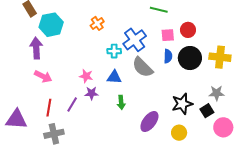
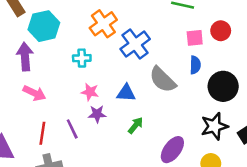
orange cross: (97, 23) -> (103, 24), size x1.5
blue cross: (135, 40) -> (135, 44), moved
cyan cross: (114, 51) -> (82, 58), moved
black circle: (190, 58) -> (223, 86), moved
green arrow: (121, 102) -> (136, 125), turned -136
purple line: (72, 105) -> (72, 129), turned -56

